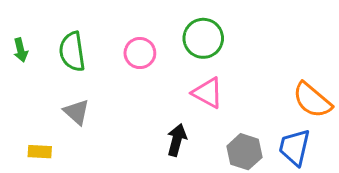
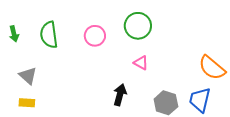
pink triangle: (208, 93) -> (141, 63), size x0.7
gray triangle: (77, 112) -> (28, 76), moved

